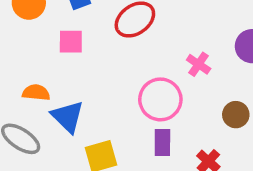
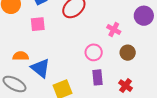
pink circle: (160, 99) -> (94, 52), size x0.7
brown circle: (236, 115) -> (128, 53), moved

